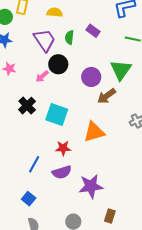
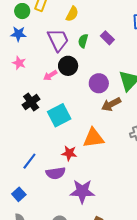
yellow semicircle: (55, 12) -> (72, 14), turned 105
cyan square: (57, 114) -> (59, 115), turned 35
red star: (63, 148) -> (69, 153), moved

